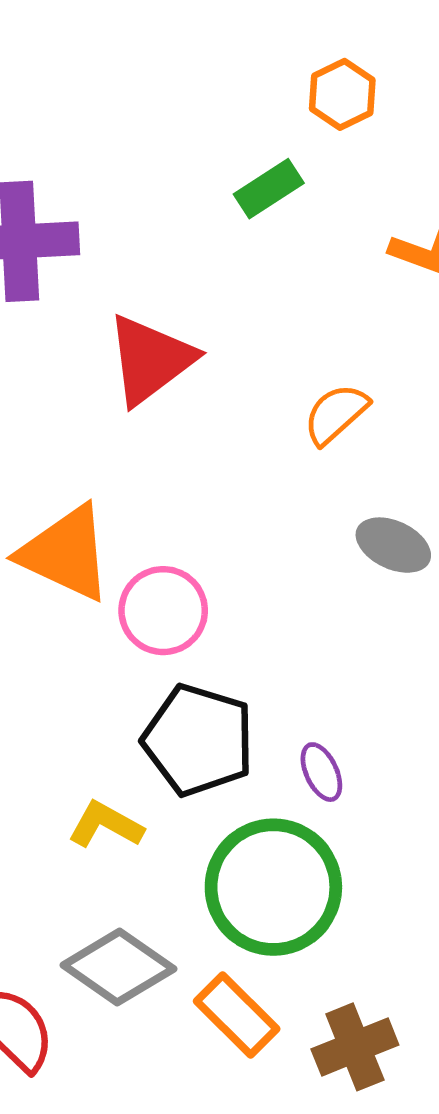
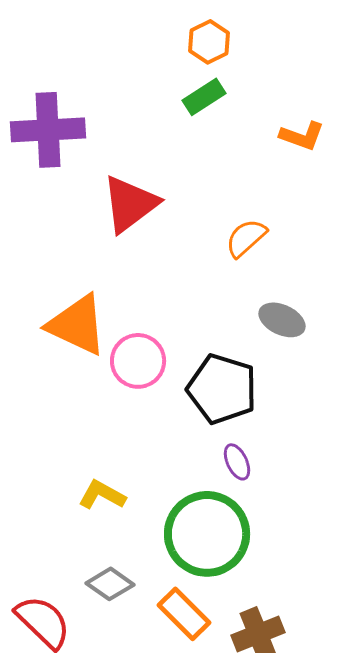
orange hexagon: (342, 94) -> (209, 42), moved
black pentagon: (198, 740) -> (222, 389), moved
gray diamond: (118, 967) -> (110, 584), size x0.7

